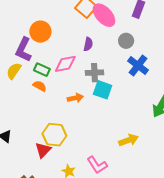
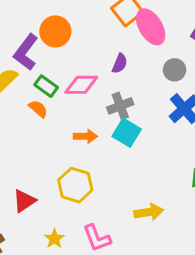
gray cross: (95, 73) -> (120, 106), turned -30
yellow hexagon: (54, 135) -> (75, 185), moved

